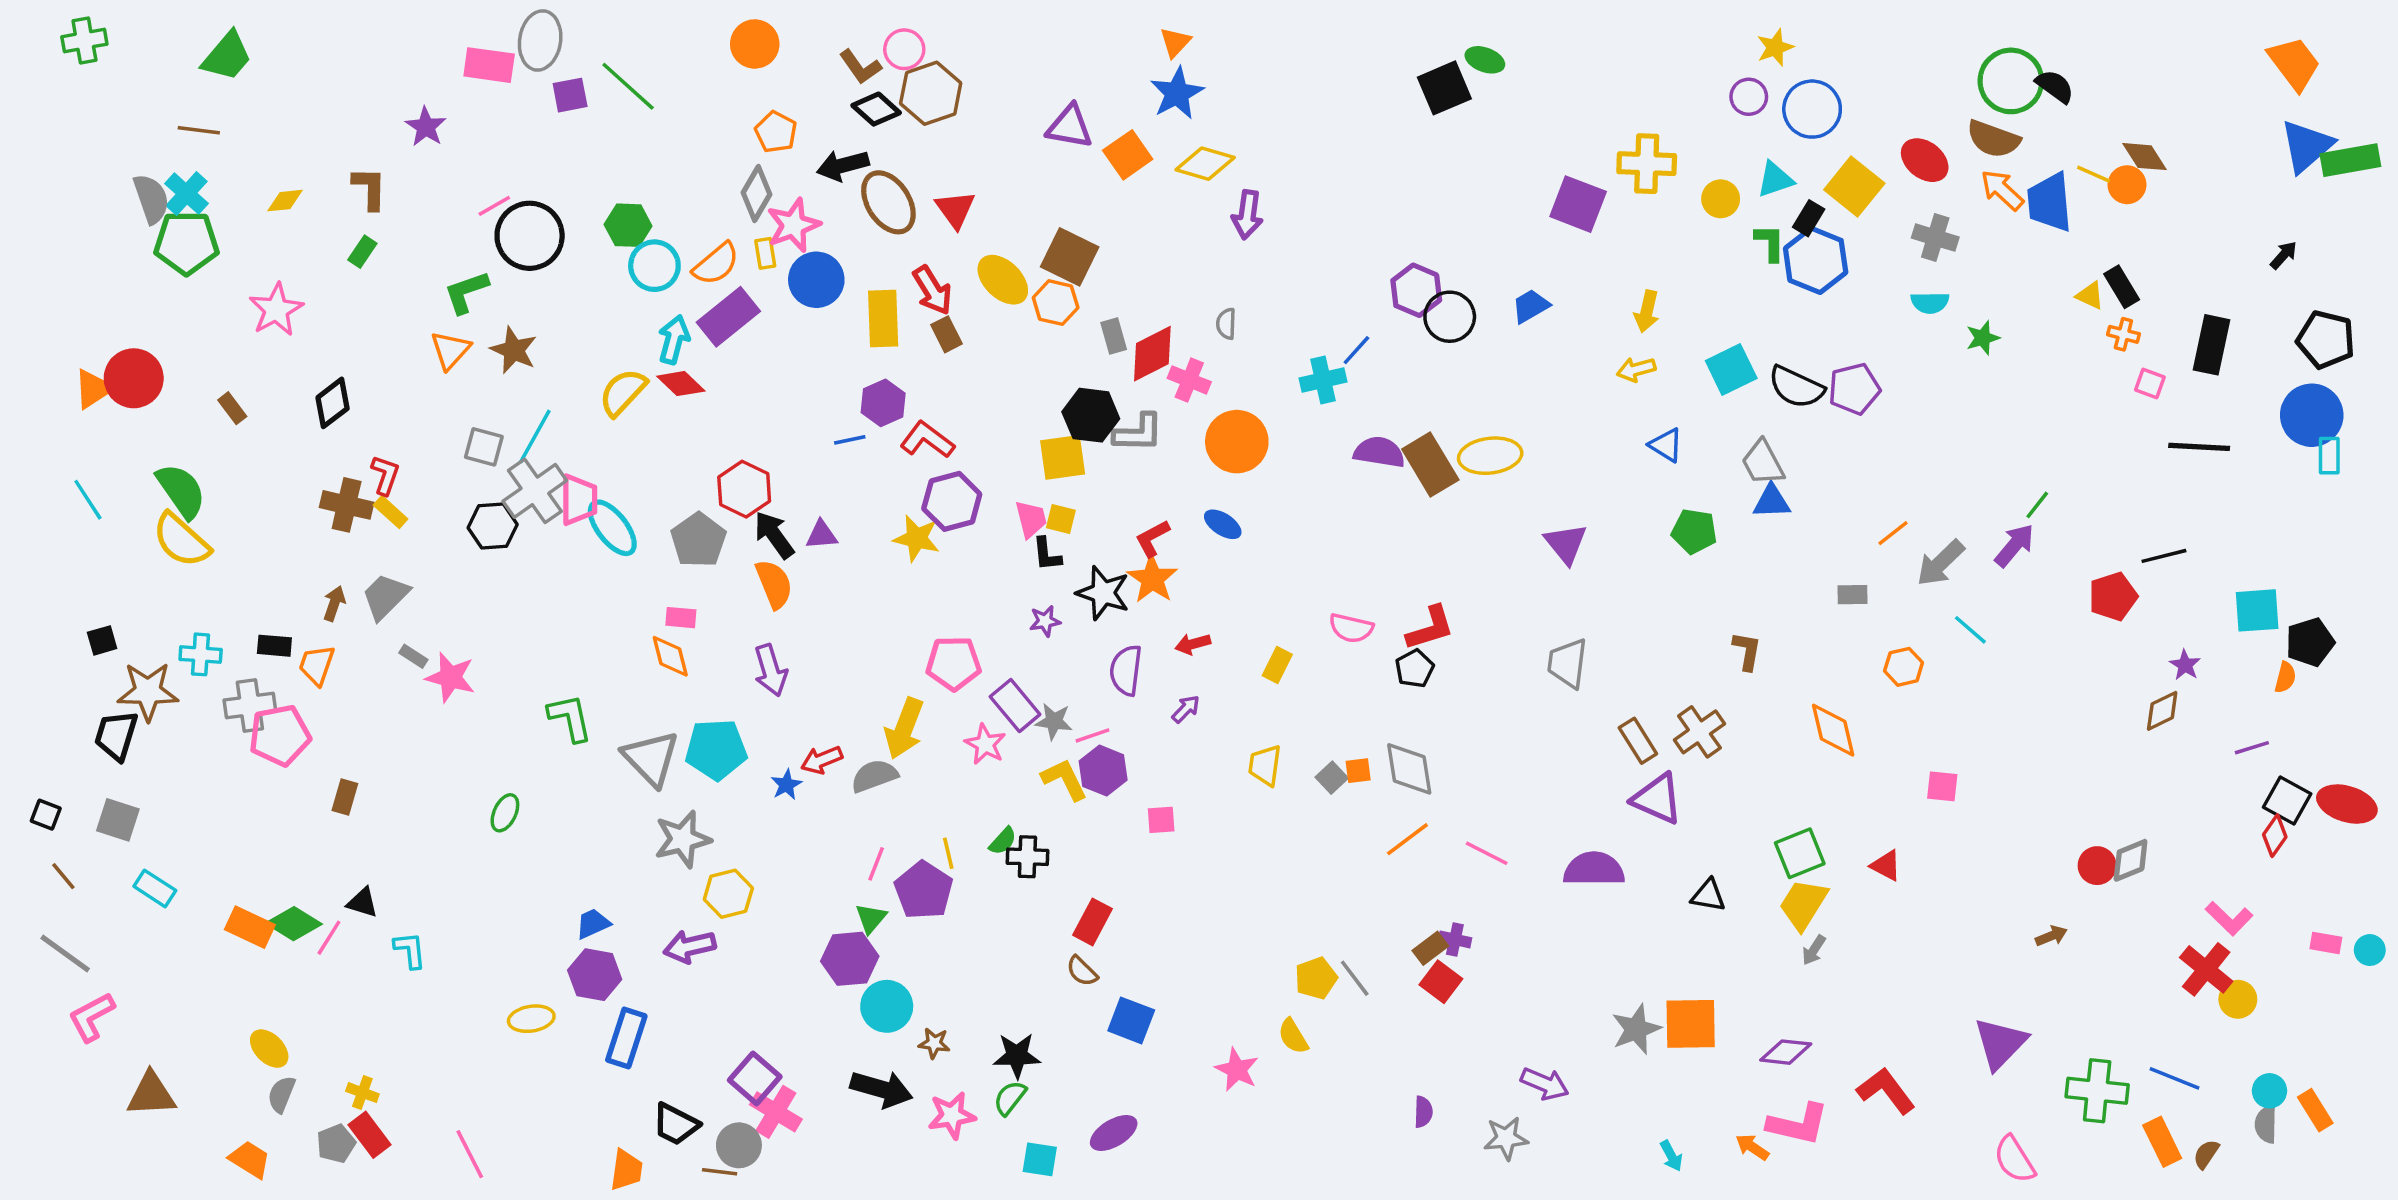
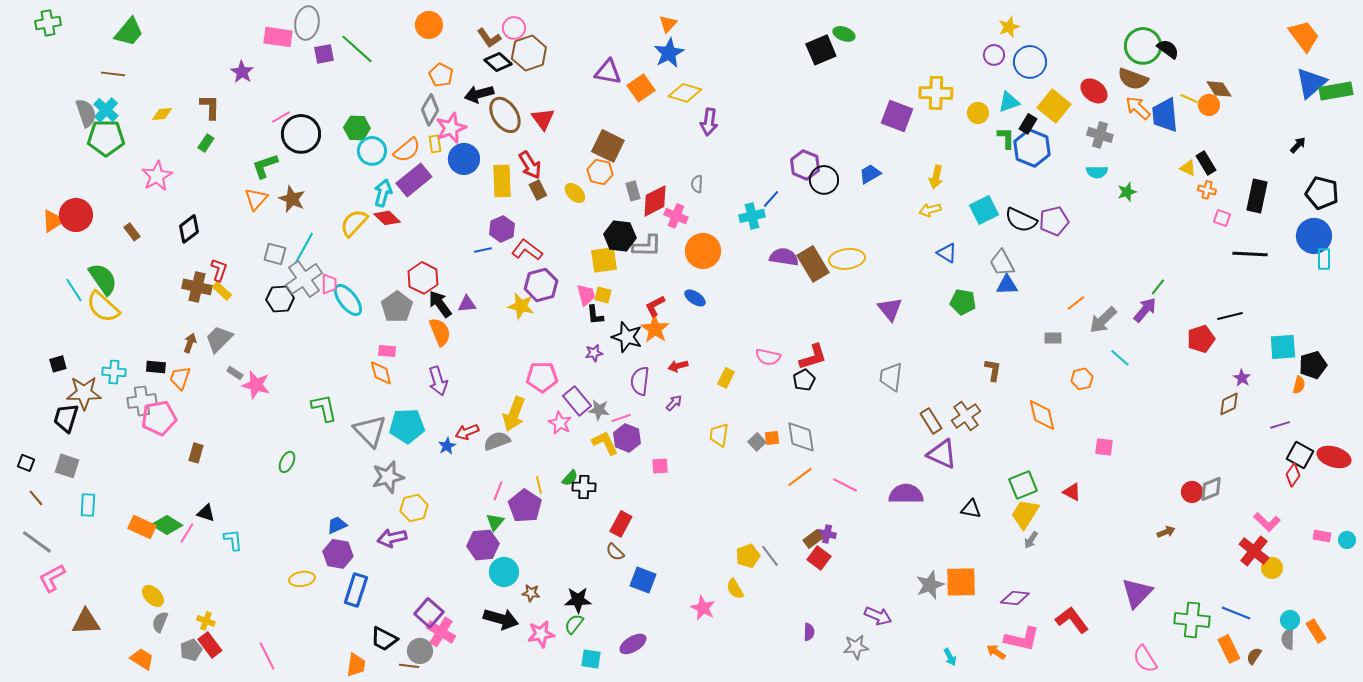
yellow ellipse: (1003, 280) -> (575, 193), moved, size x0.7
cyan line: (88, 500) -> (74, 290), moved
pink trapezoid: (579, 500) -> (329, 284), size x0.7
cyan rectangle: (155, 888) -> (88, 505), turned 60

